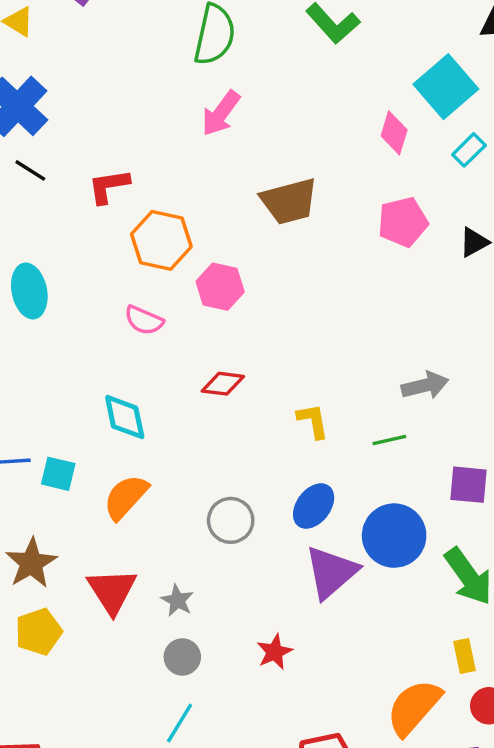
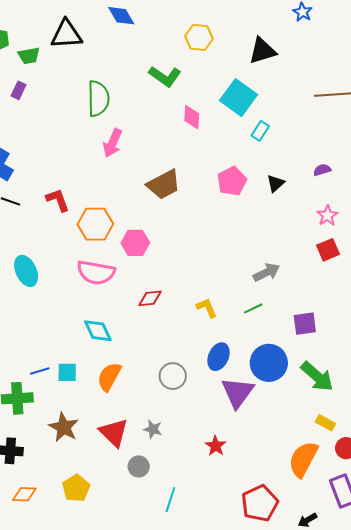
pink diamond: (394, 133) -> (192, 117), moved
red L-shape: (109, 186) -> (58, 200), turned 92
pink semicircle: (144, 320) -> (96, 272), size x1.6
yellow pentagon: (39, 632) -> (76, 488), moved
yellow rectangle: (464, 656) -> (325, 423), turned -36
gray circle: (182, 657) -> (139, 466), moved

